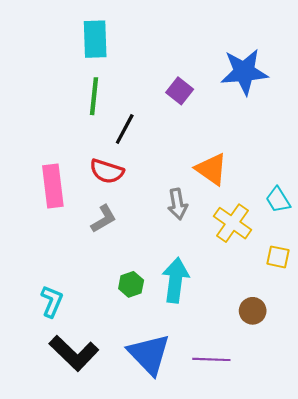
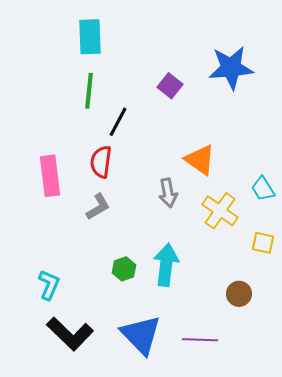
red semicircle: (107, 171) -> (101, 162), turned 80

